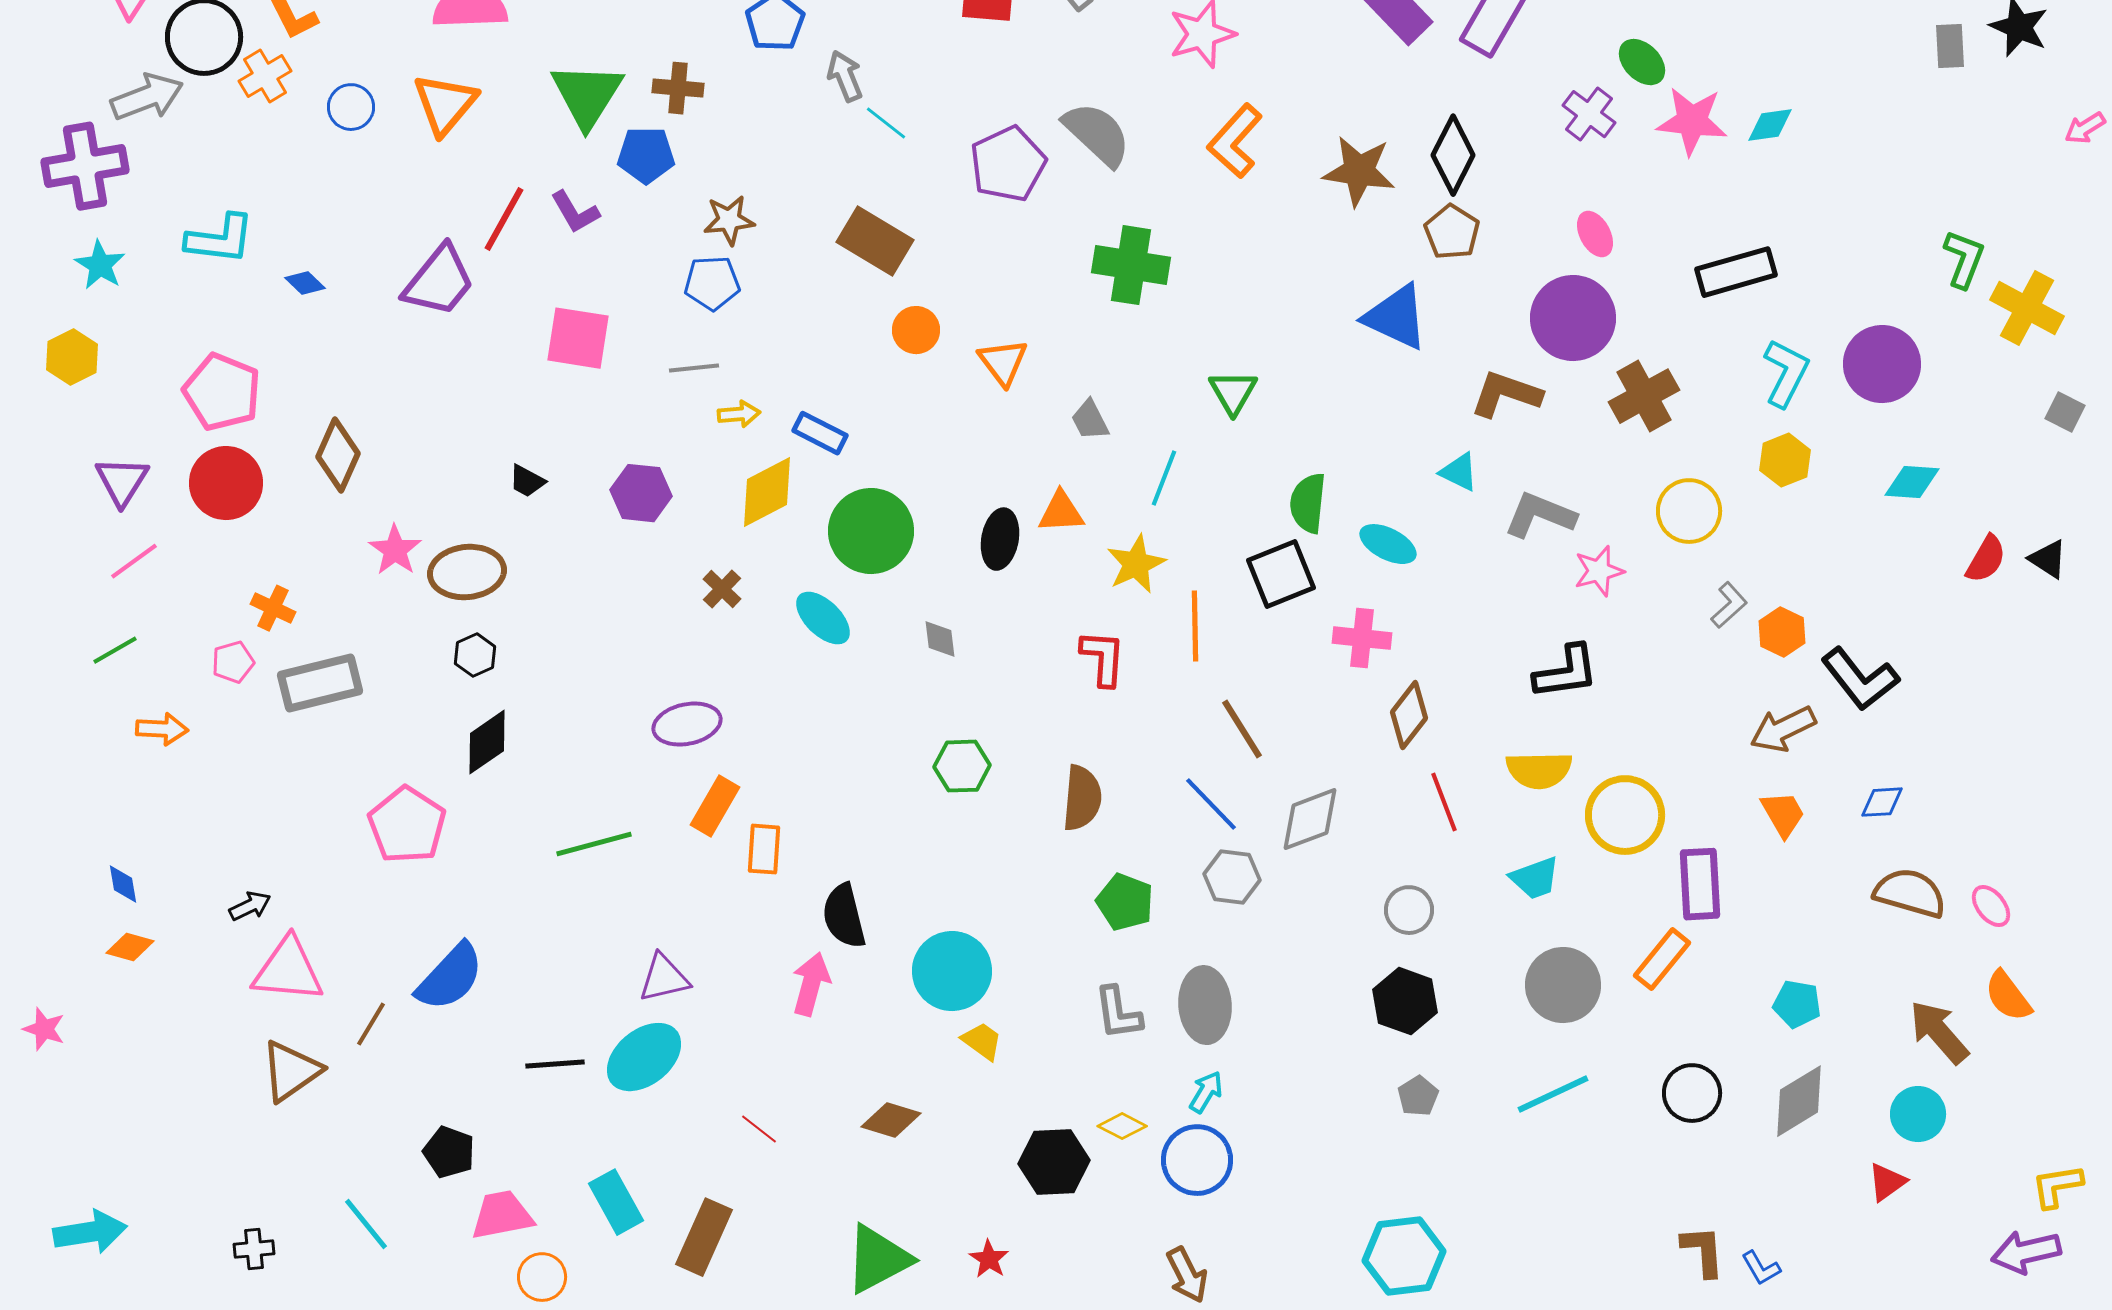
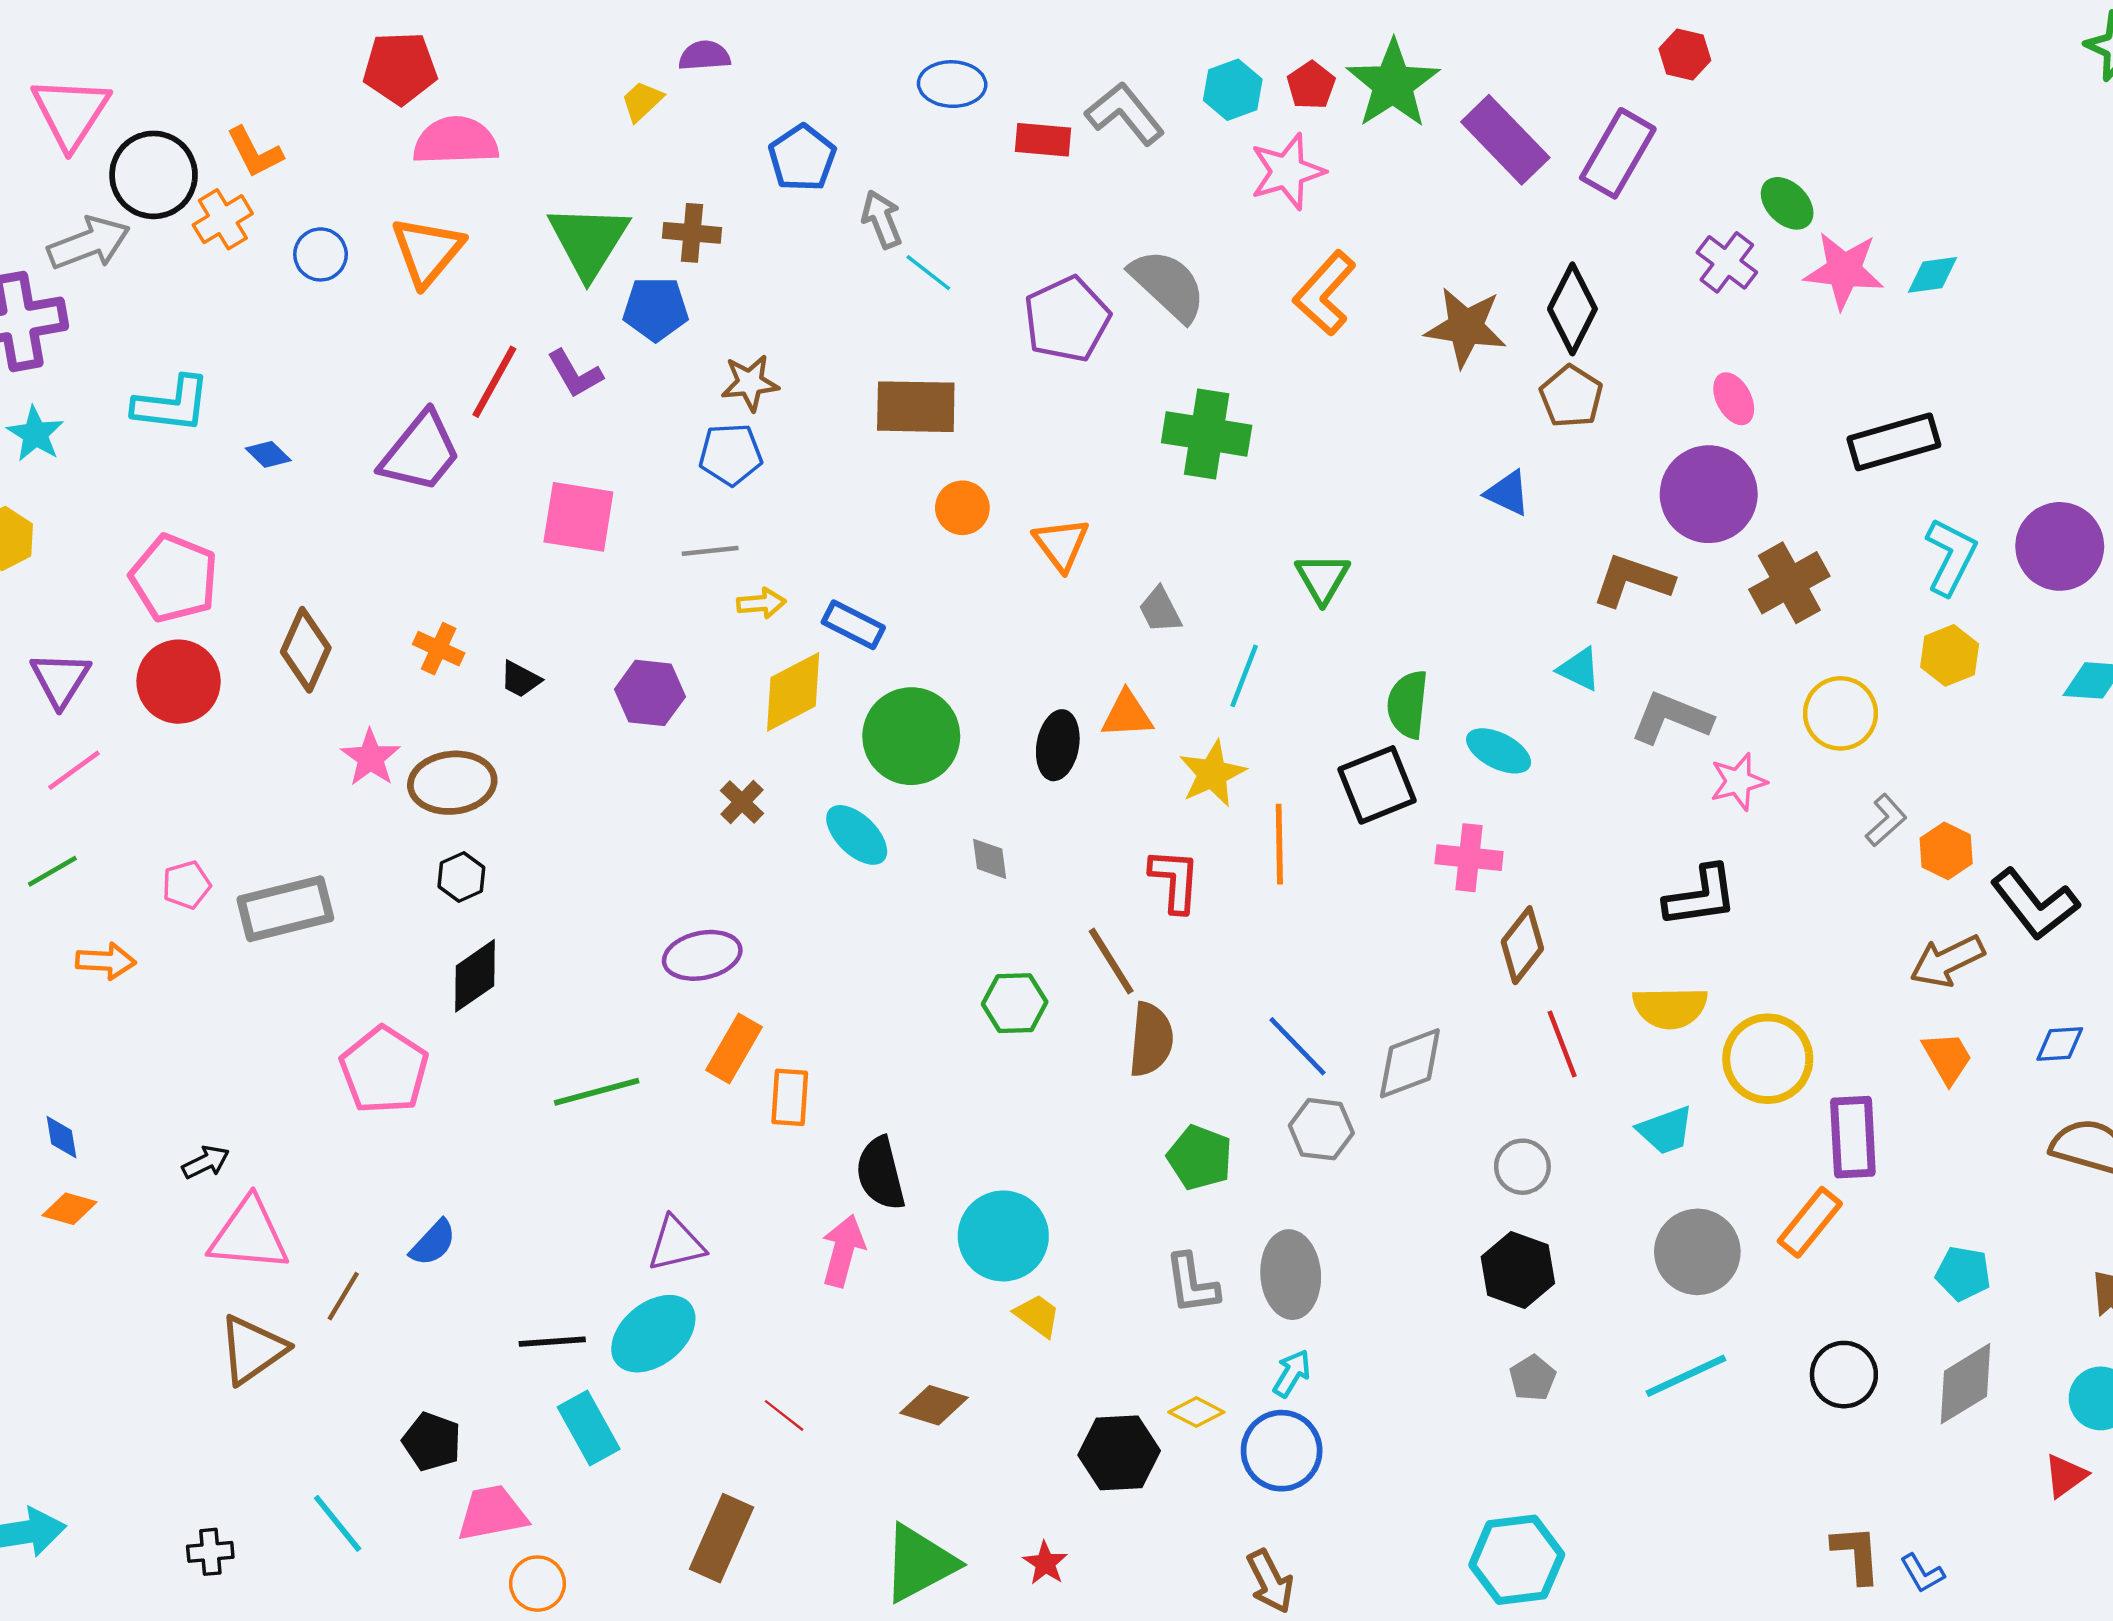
brown rectangle: (875, 241) -> (916, 407), turned -30
blue triangle: (1396, 317) -> (1508, 493), size x0.6
orange cross: (273, 608) -> (439, 649), moved
brown line: (1242, 729) -> (1111, 961), moved
blue semicircle: (450, 977) -> (433, 1243), size x0.6
cyan rectangle: (616, 1202) -> (589, 1428), moved

